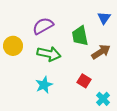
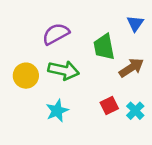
yellow circle: (13, 46) -> (26, 76), moved
red square: (84, 81) -> (109, 106), turned 32
cyan cross: (103, 99) -> (135, 111), moved

